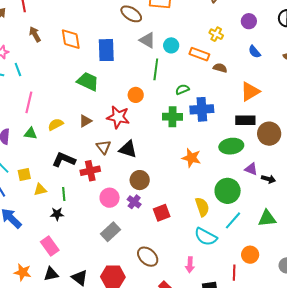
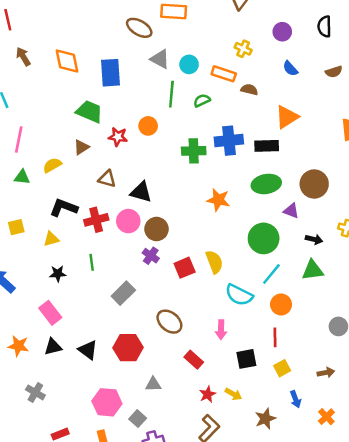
green semicircle: (182, 89) -> (202, 100), moved
red star: (118, 117) -> (118, 137), moved, size x0.7
black rectangle: (245, 120) -> (267, 146), moved
brown triangle: (85, 121) -> (81, 147), moved
brown circle: (269, 134) -> (314, 184), moved
brown triangle: (104, 147) -> (107, 179), moved, turned -35
black arrow: (268, 179) -> (314, 239), moved
yellow triangle: (40, 190) -> (51, 239), moved
green line: (64, 194) -> (92, 262), moved
pink circle: (110, 198) -> (128, 221), moved
yellow semicircle: (202, 207) -> (214, 262), moved
orange circle: (250, 255) -> (281, 305), moved

